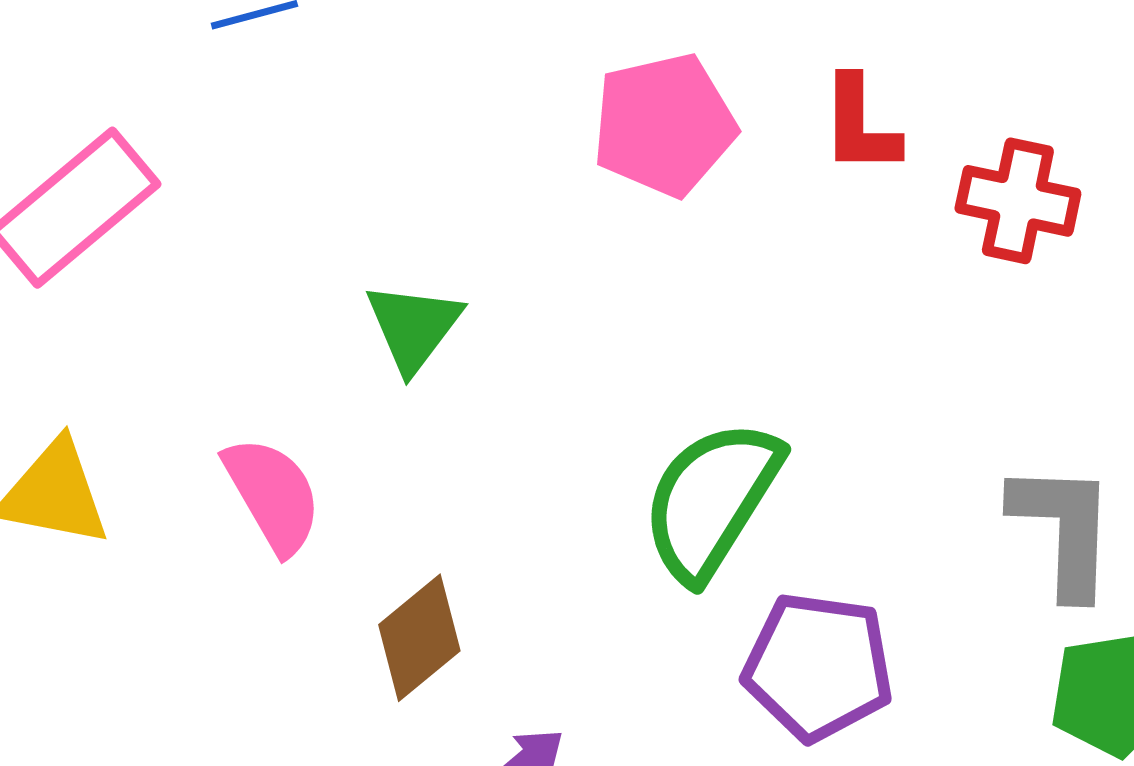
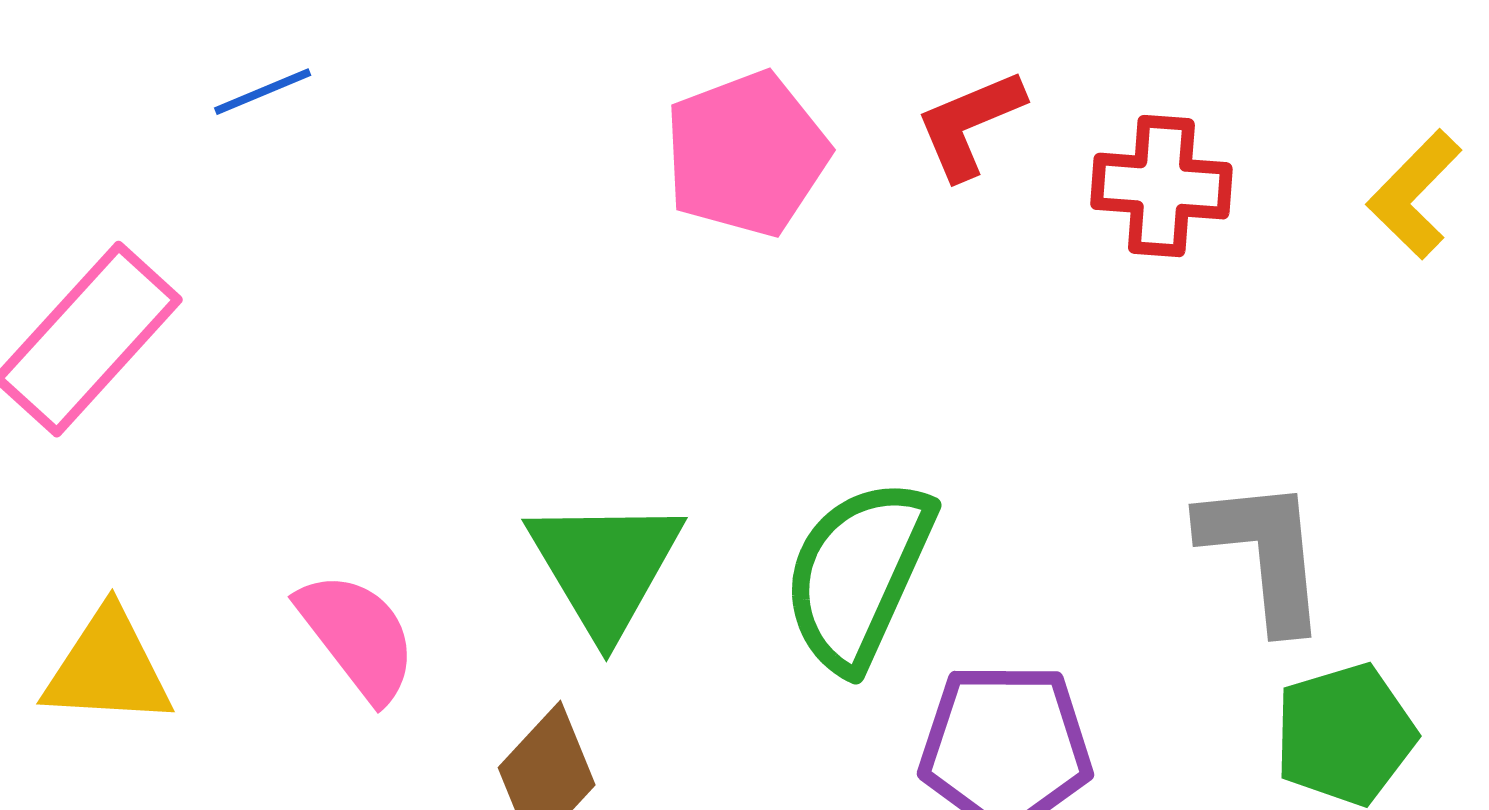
red L-shape: (860, 125) -> (970, 124), turned 75
green triangle: (414, 327) -> (605, 566), moved, size x1.4

